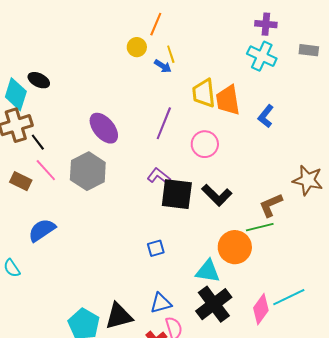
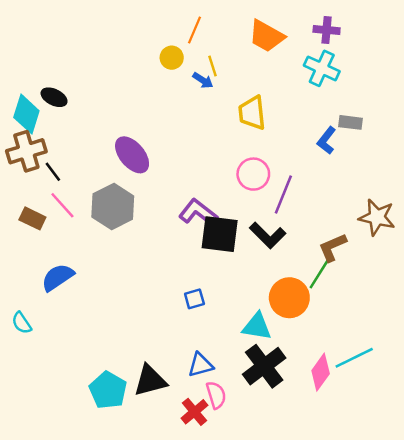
gray rectangle: (309, 50) -> (351, 122), moved
orange trapezoid: (228, 100) -> (267, 36), moved, turned -52
purple line: (164, 123) -> (283, 194), moved
purple L-shape: (159, 176) -> (198, 212), size x1.4
green line: (260, 227) -> (319, 274), turned -44

